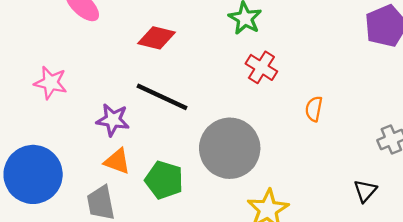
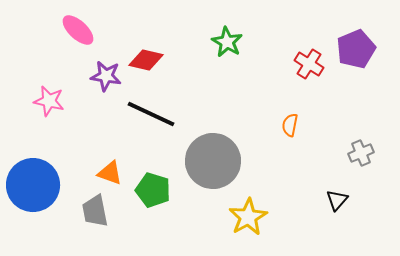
red cross: (261, 67) -> (309, 64), moved
purple star: (113, 120) -> (106, 76), moved

